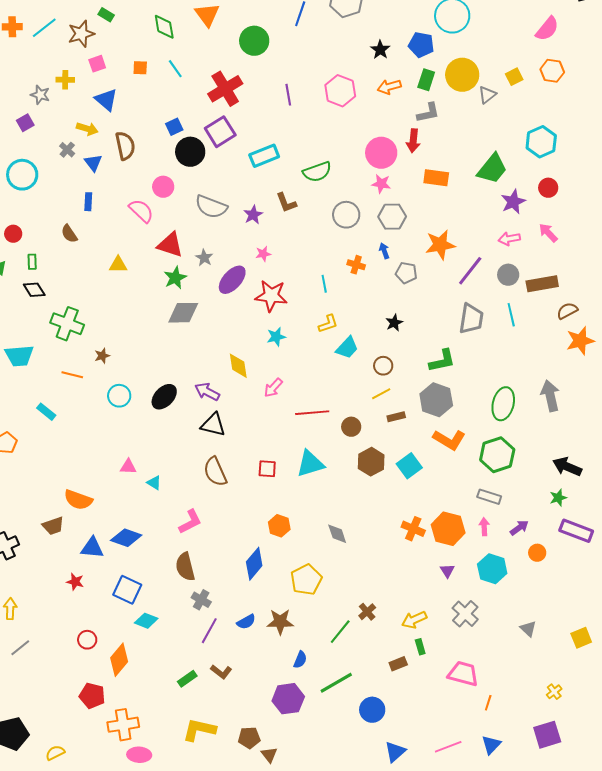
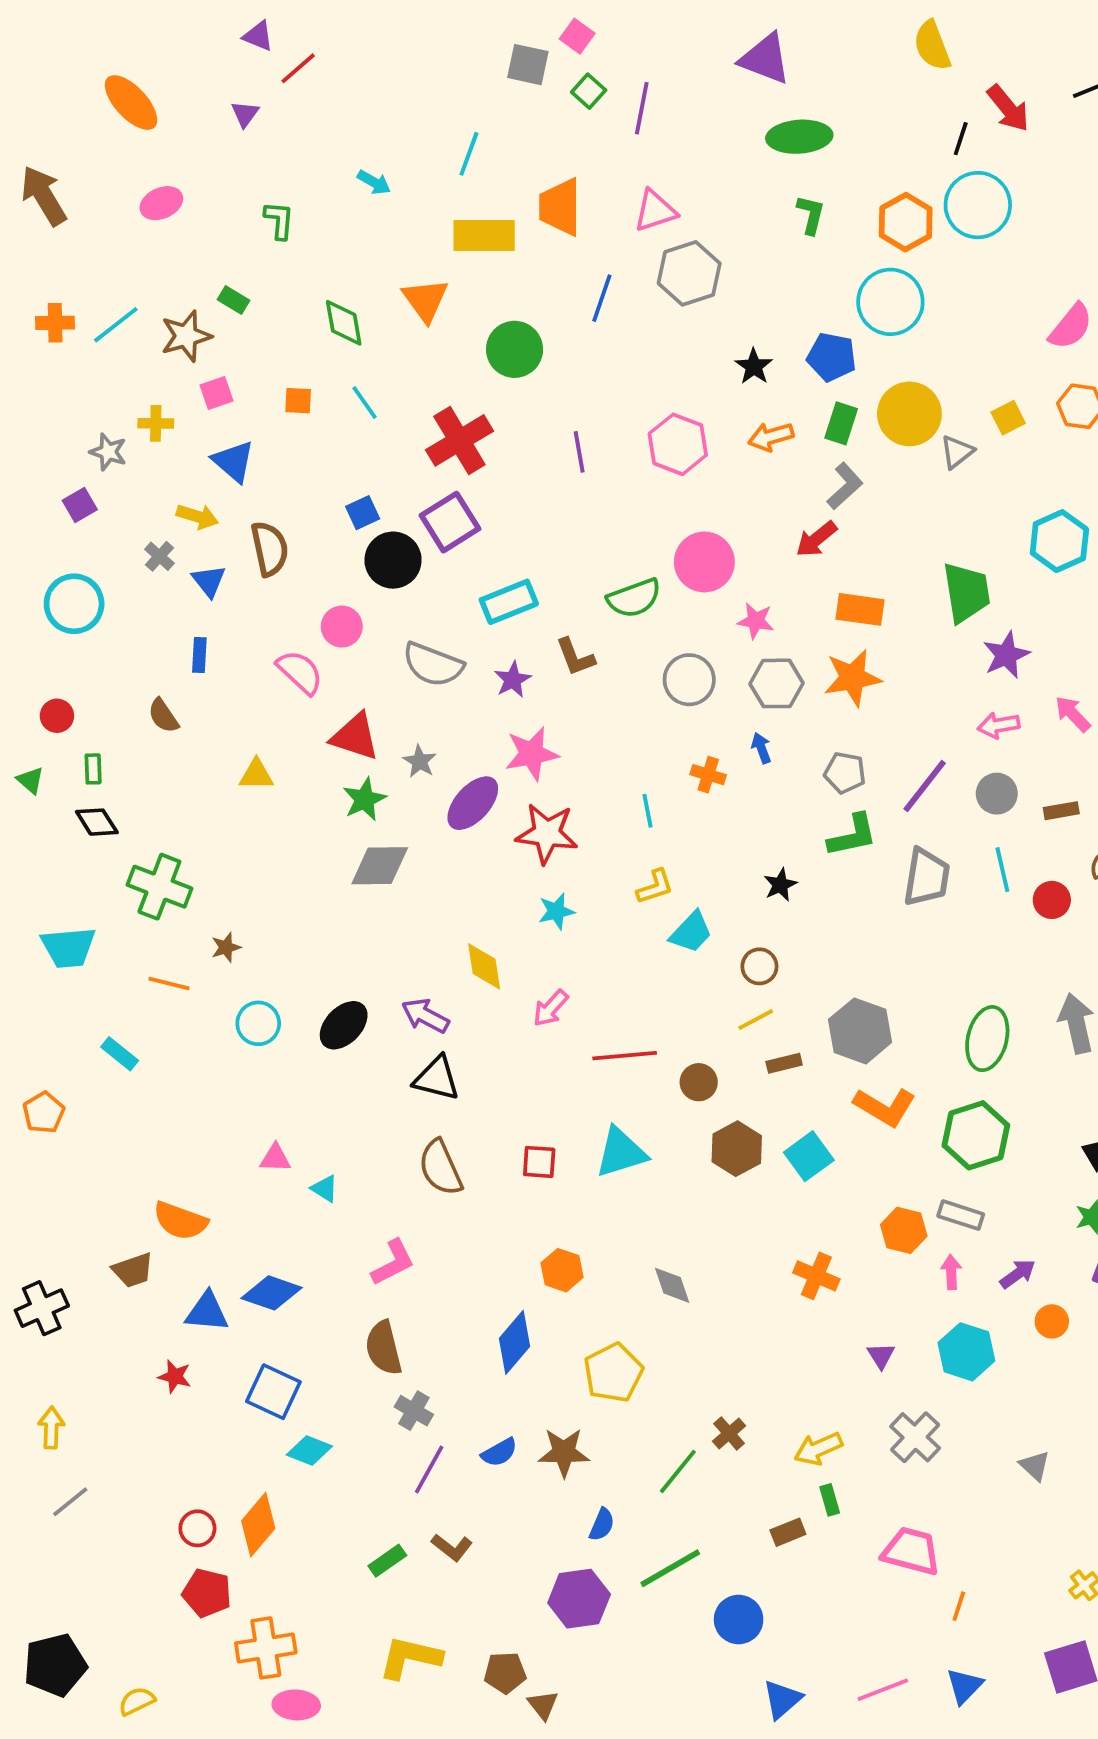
gray L-shape: (428, 113) -> (845, 486), turned -30
red arrow: (413, 141) -> (816, 539), turned 45
pink circle: (381, 153) -> (704, 562), moved
cyan rectangle: (264, 156) -> (509, 602), moved
green trapezoid: (492, 169) -> (966, 592), turned -48
red circle: (548, 188) -> (1052, 900), moved
orange star: (440, 245) -> (852, 678), moved
pink star: (263, 254) -> (532, 754), size x1.8
gray pentagon: (406, 273) -> (845, 773), moved
brown rectangle: (542, 284) -> (1061, 811), size x0.6
green L-shape: (442, 361) -> (852, 835), moved
orange hexagon: (448, 529) -> (904, 1230), moved, size x0.7
red circle: (87, 640) -> (197, 1528), moved

